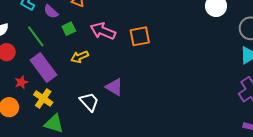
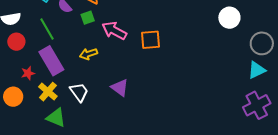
green square: (69, 29) -> (88, 18), moved
white trapezoid: (89, 102) -> (79, 92), moved

